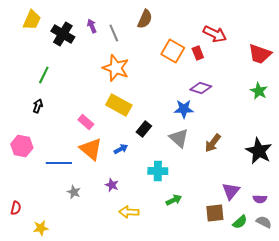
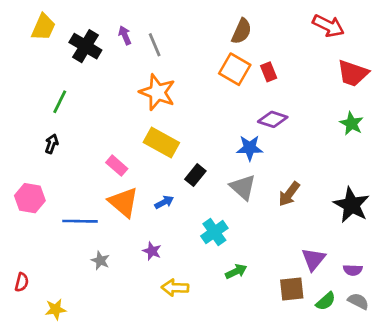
brown semicircle: (145, 19) -> (242, 31), moved
red arrow: (215, 34) -> (328, 26), moved
cyan cross: (158, 171) -> (214, 232), turned -36

